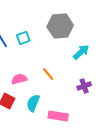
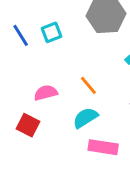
cyan semicircle: (33, 103) -> (85, 118), moved, turned 36

